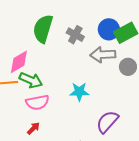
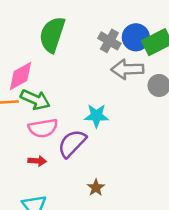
gray cross: (75, 35) -> (109, 41), moved
purple semicircle: (107, 122) -> (72, 143), moved
red arrow: (33, 128) -> (37, 161), turned 48

